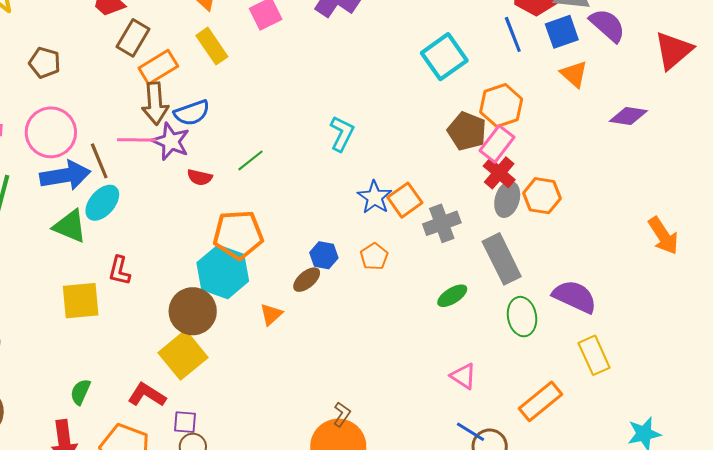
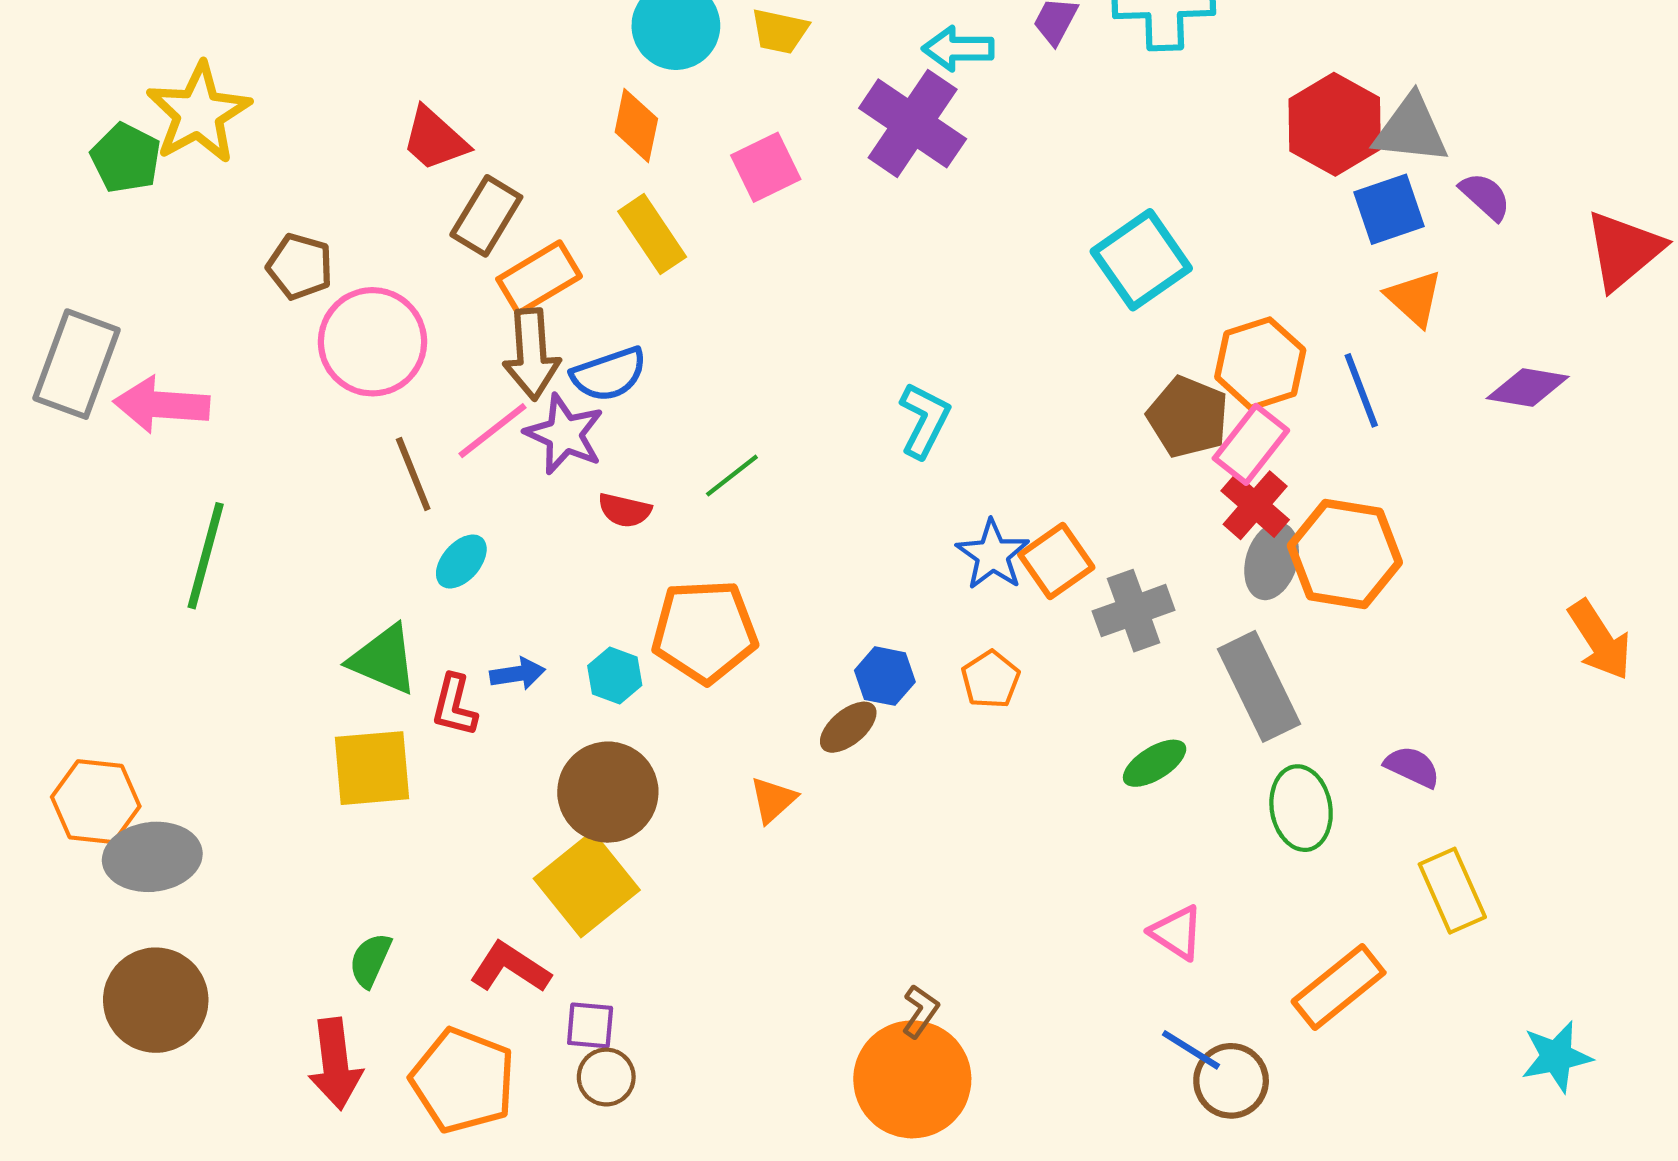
purple semicircle: (607, 25) -> (1485, 196), size x0.7
blue line: (513, 34) -> (1361, 390), moved
pink circle: (51, 132) -> (372, 342), moved
pink line: (137, 140) -> (492, 431), turned -39
blue arrow: (65, 175) -> (518, 674), moved, size x0.5
orange hexagon: (542, 196) -> (1345, 554), size x1.4
cyan ellipse: (102, 203) -> (461, 561), moved, size x0.7
green triangle: (70, 226) -> (384, 660), moved
cyan hexagon: (223, 272) -> (615, 676), moved, size x0.5
purple semicircle: (575, 297) -> (1412, 767), size x0.6

